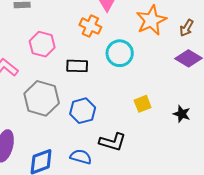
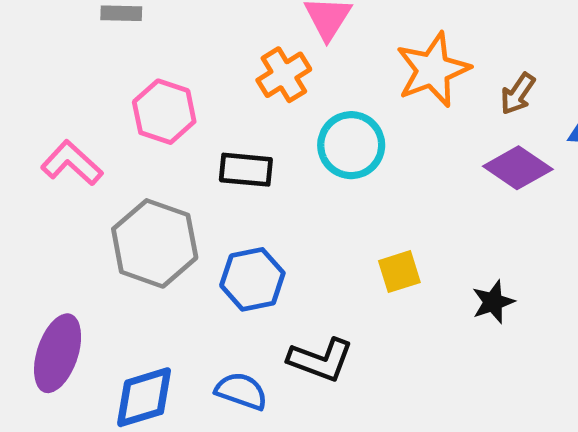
orange cross: (90, 26) -> (284, 75), turned 30
black star: (182, 114) -> (493, 302), turned 30

